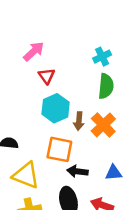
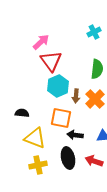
cyan cross: (102, 57) -> (94, 32), moved
red triangle: (47, 76) -> (51, 61), size x1.6

